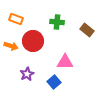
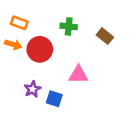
orange arrow: (11, 46) -> (13, 45), moved
blue square: (54, 82) -> (54, 99), moved, turned -32

